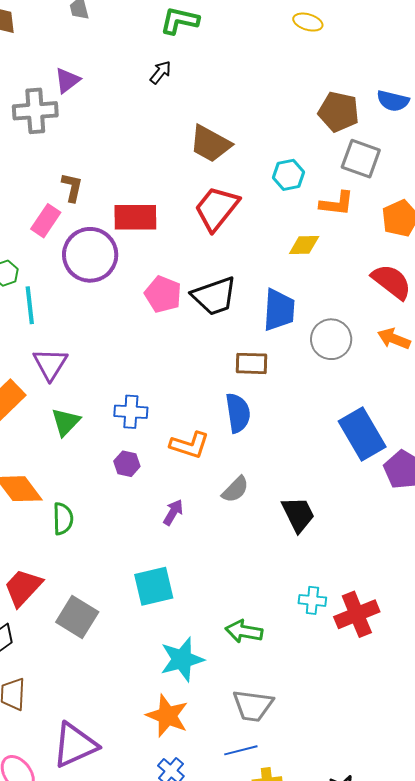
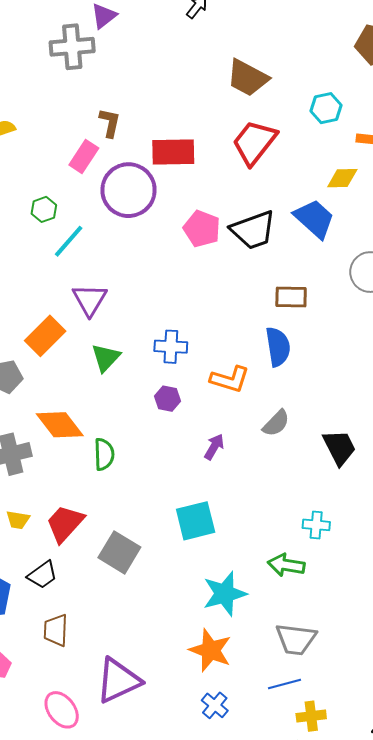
cyan line: (30, 305) -> (69, 241), turned 48
blue trapezoid: (279, 310) -> (314, 219), moved, turned -51
cyan cross: (312, 600) -> (316, 525), moved

